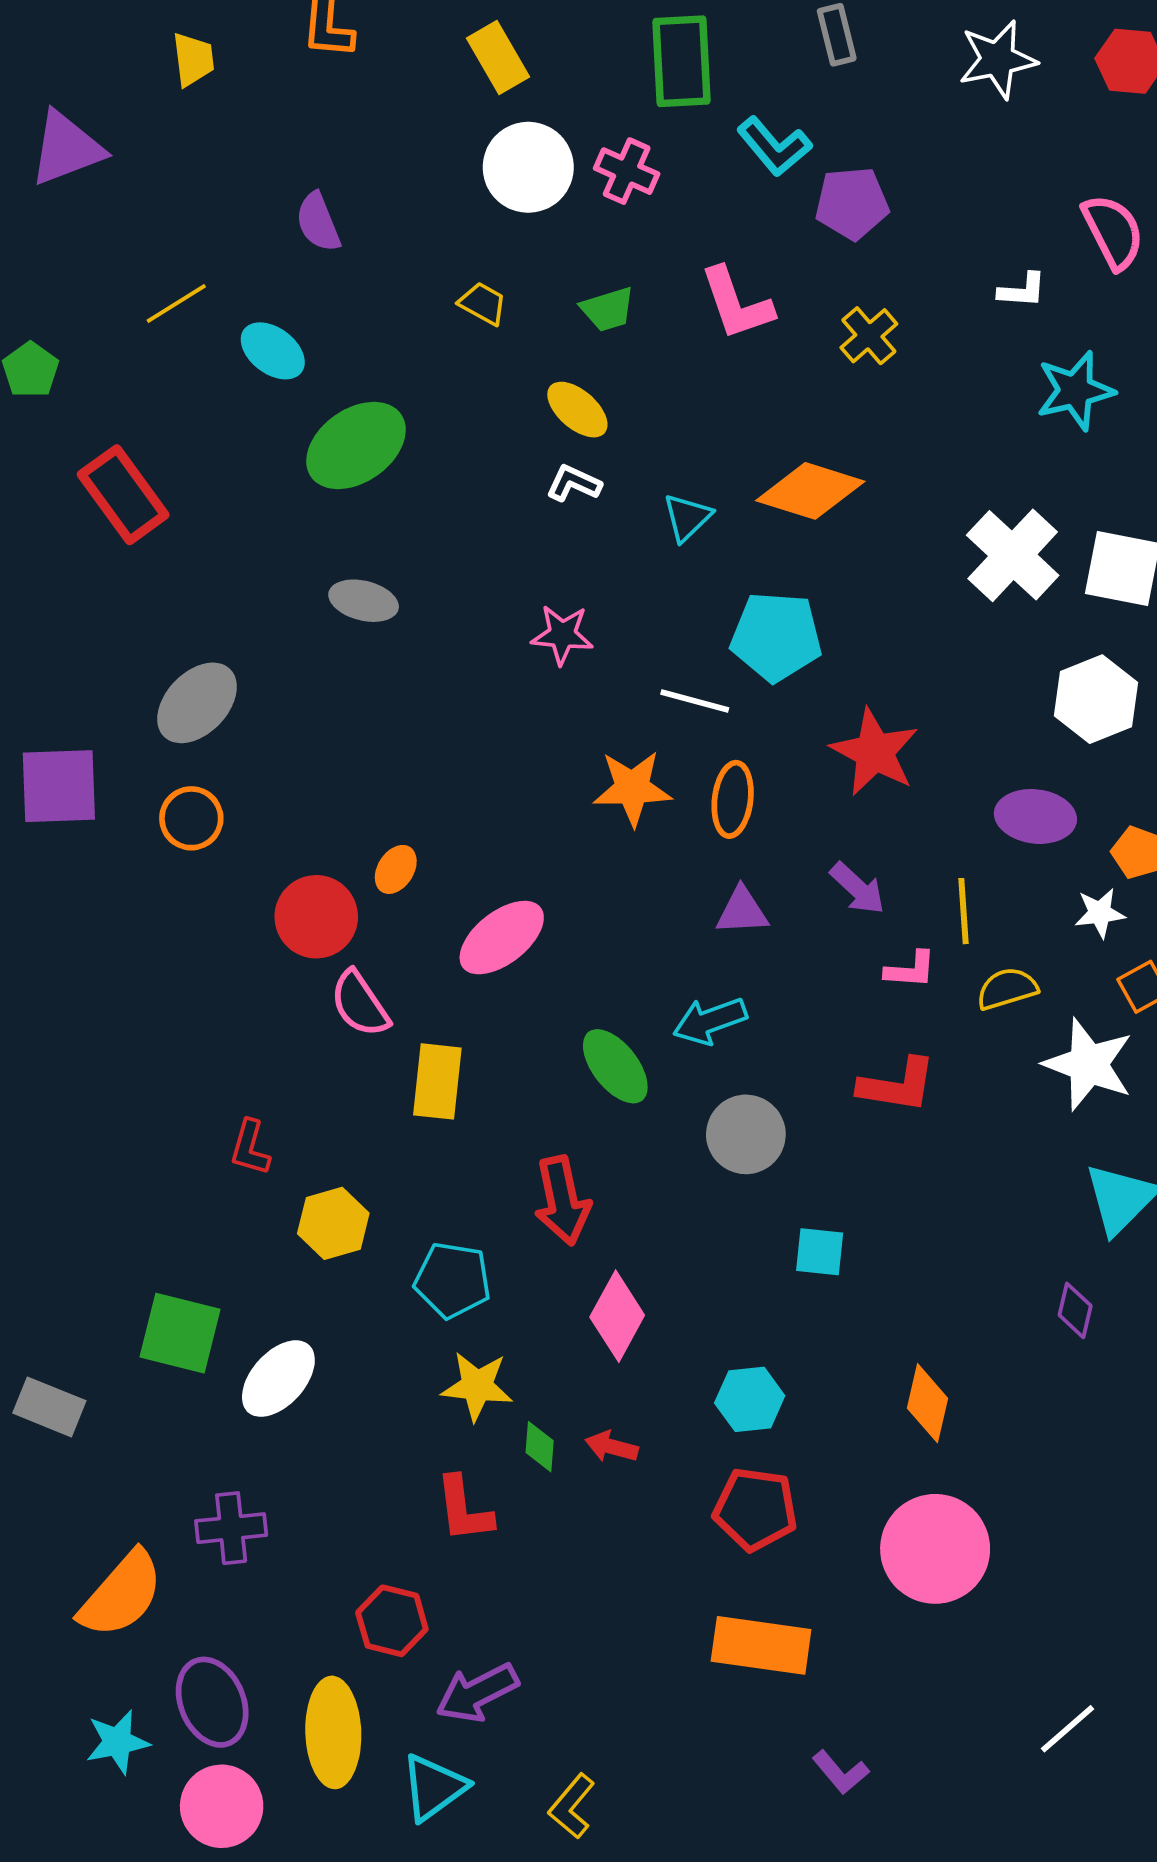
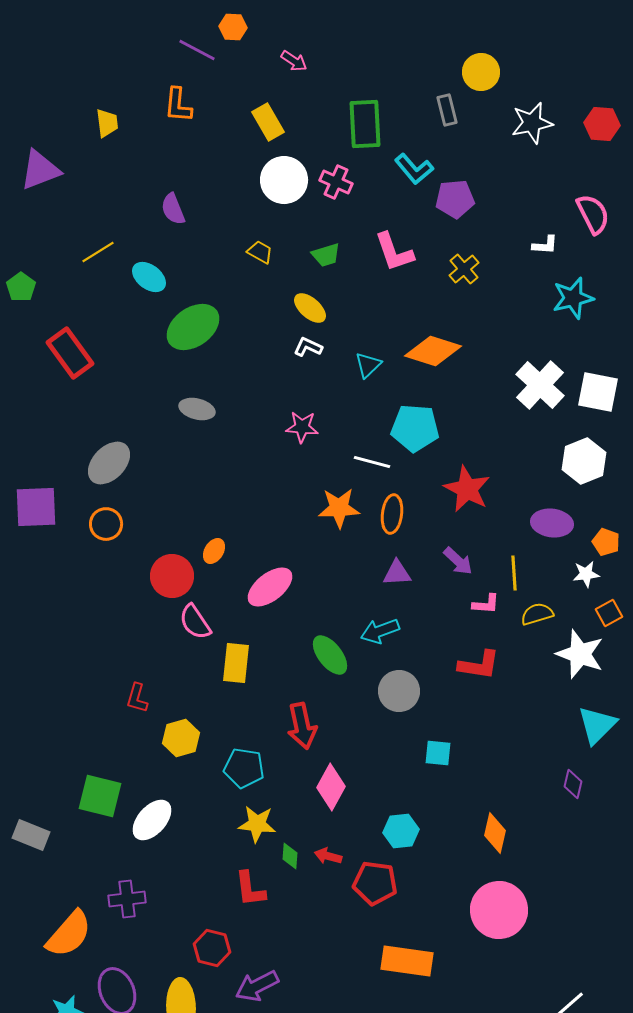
red pentagon: (755, 1509) -> (375, 883), moved

